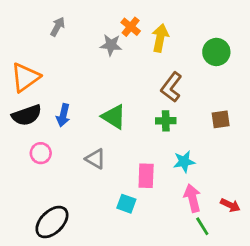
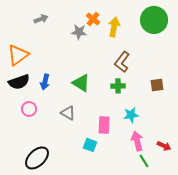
gray arrow: (58, 27) -> (41, 19), turned 40
green circle: (216, 52) -> (154, 20), moved, size x1.4

